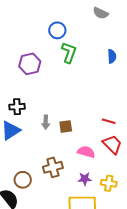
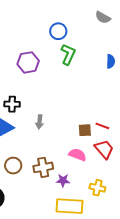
brown square: (66, 127) -> (85, 130), moved
purple star: (85, 179) -> (63, 180), moved
brown circle: (23, 180) -> (13, 166), moved

